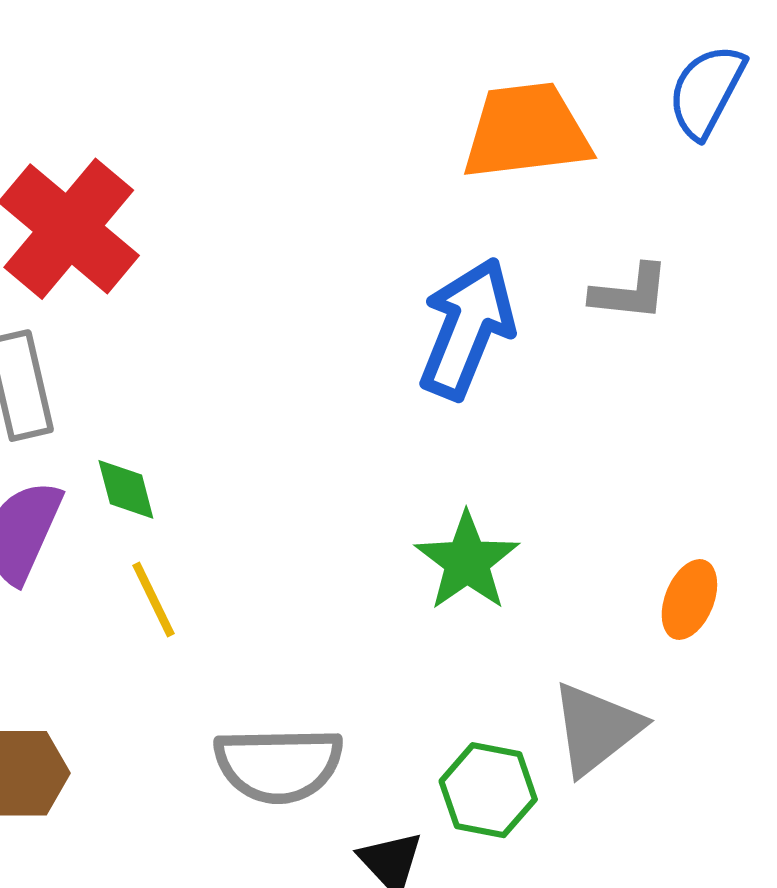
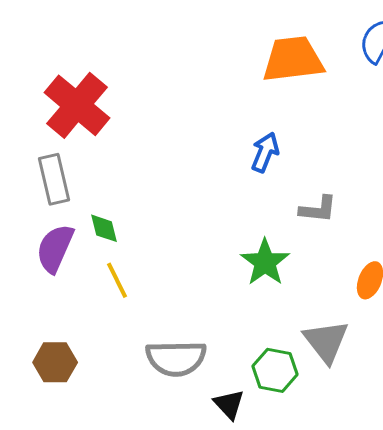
gray L-shape: (630, 292) -> (318, 209), moved
blue arrow: (467, 328) -> (265, 152), size x0.6
gray triangle: (596, 729) -> (326, 341), turned -30

